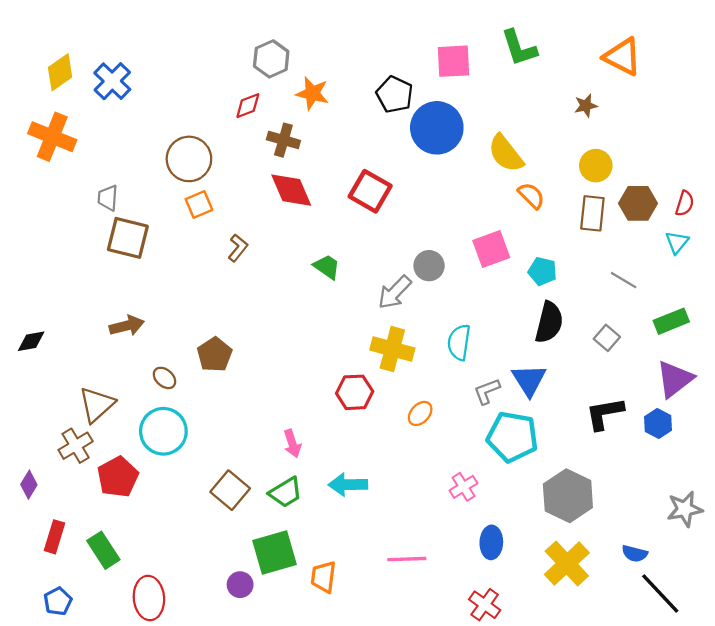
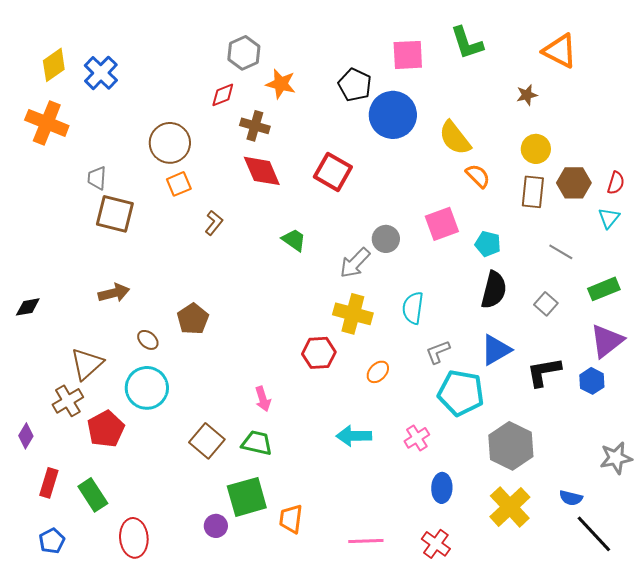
blue triangle: (529, 380) -> (496, 350), moved, turned 32
cyan arrow: (348, 485) -> (354, 436), moved
green trapezoid: (286, 492) -> (257, 443), turned -136
pink line: (407, 559) -> (366, 541), moved

